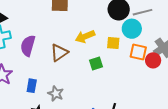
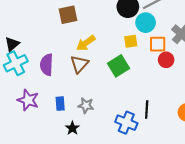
yellow arrow: (85, 36) -> (86, 43), moved
red circle: (153, 60) -> (166, 60), moved
green square: (96, 64) -> (118, 66), size x1.5

